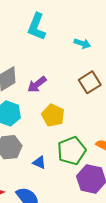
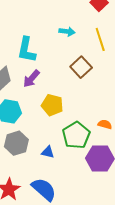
cyan L-shape: (37, 27) -> (26, 50), moved

